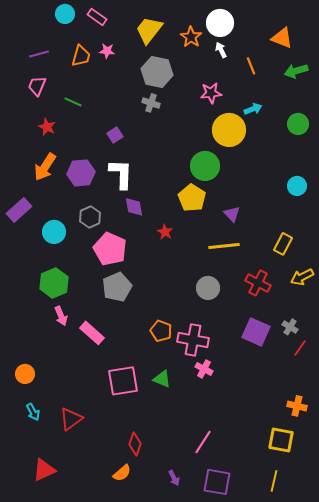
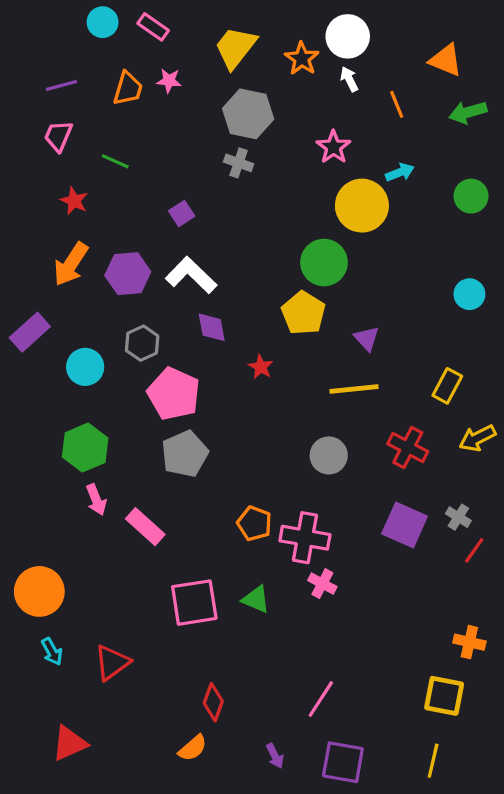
pink star: (211, 93) -> (333, 147), turned -30
white L-shape: (121, 174) -> (191, 275), turned -48
orange circle: (25, 374) -> (39, 591), size x1.6

